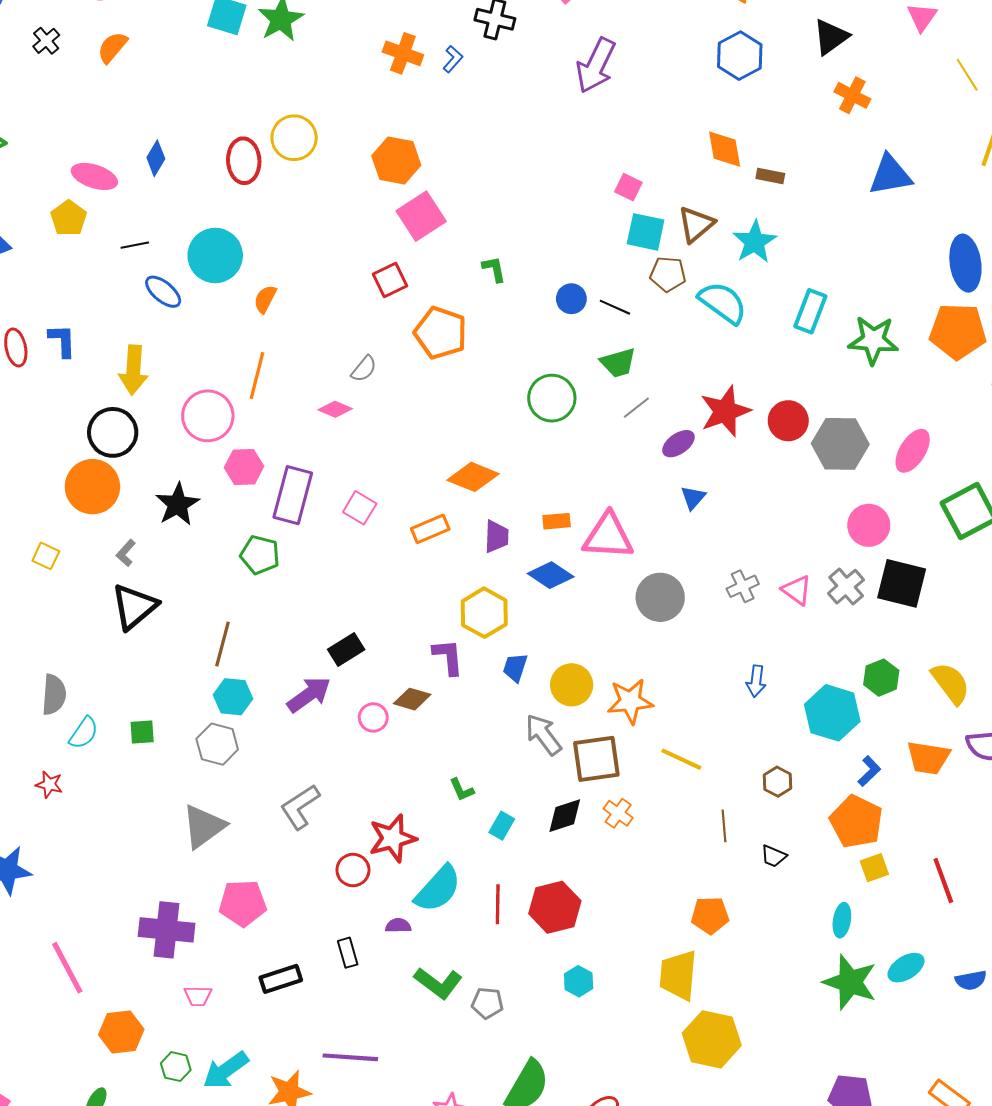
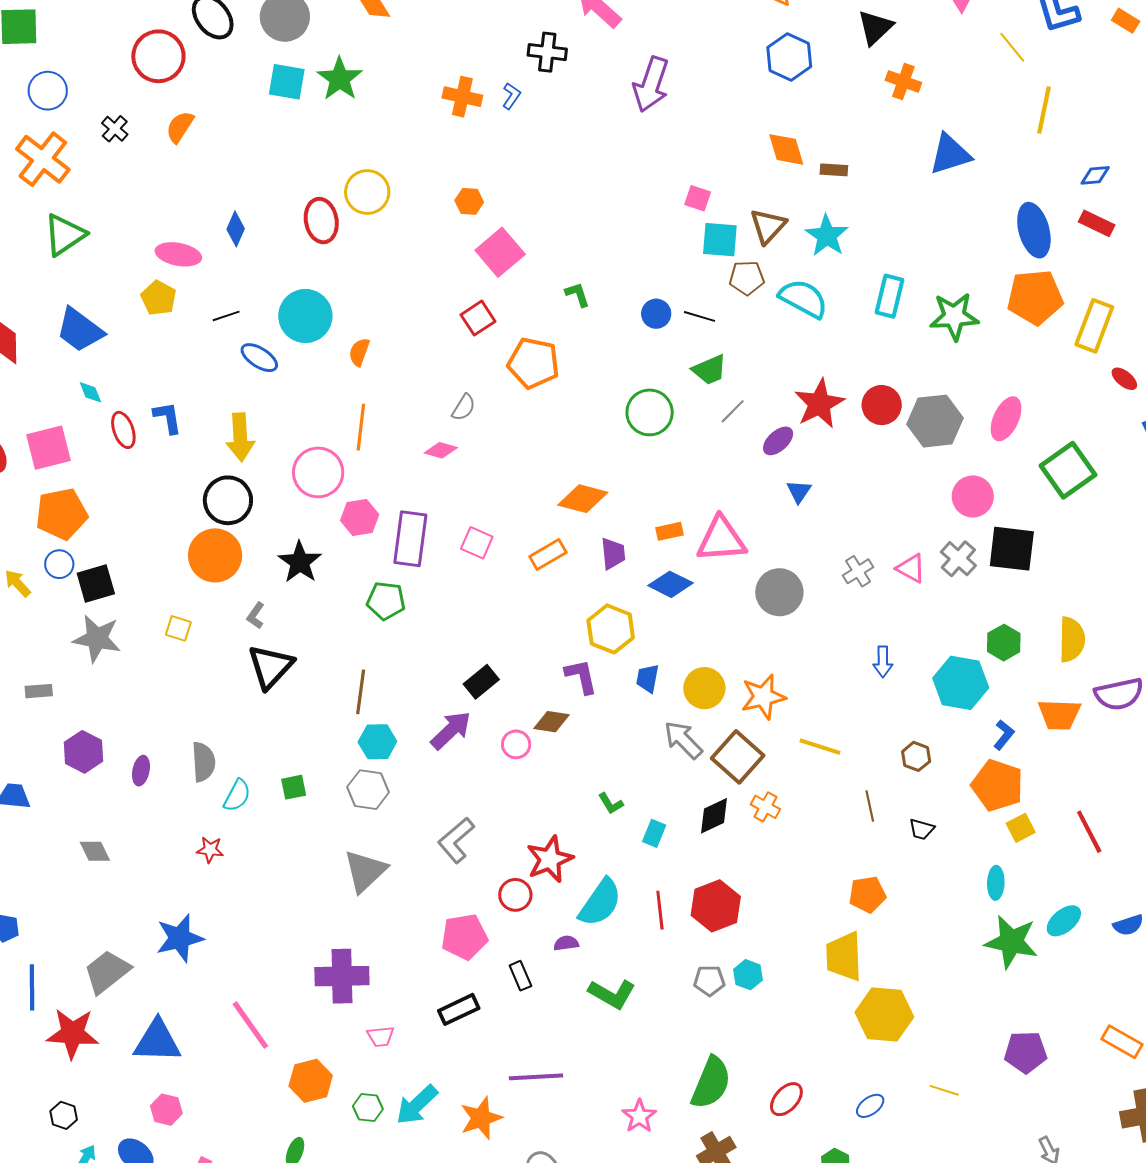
orange hexagon: (396, 161) -> (469, 201), size x0.6
yellow semicircle: (951, 683) -> (1072, 639), turned 45
brown square: (596, 759) -> (738, 757), turned -33
pink pentagon: (243, 903) -> (464, 937), moved
gray pentagon: (487, 1003) -> (709, 981), moved

